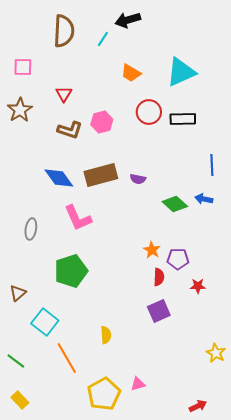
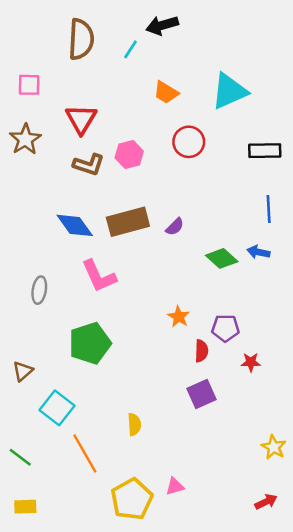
red triangle: (64, 94) -> (81, 119), size x1.5
black rectangle: (183, 119) -> (265, 151), moved
purple semicircle: (138, 179) -> (175, 227), turned -56
orange star: (152, 250) -> (179, 317), moved
yellow rectangle: (20, 400) -> (25, 507), turned -48
red arrow: (198, 406) -> (266, 502), moved

